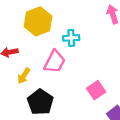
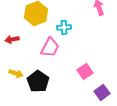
yellow arrow: (24, 76) -> (16, 73), moved, turned -104

